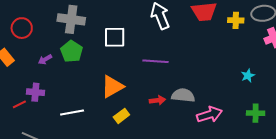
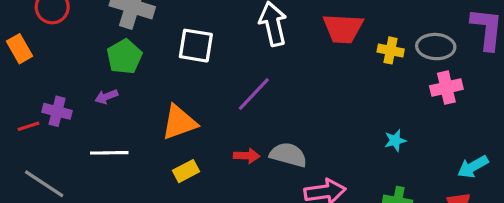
purple arrow: (45, 59) -> (106, 97), moved
purple line: (156, 61) -> (254, 94), turned -60

